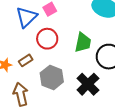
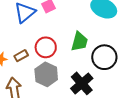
red circle: (47, 39) -> (46, 47), moved

